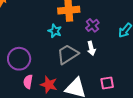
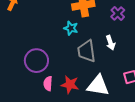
purple cross: (92, 25) -> (118, 13), moved
gray trapezoid: (68, 54) -> (87, 51), turned -60

